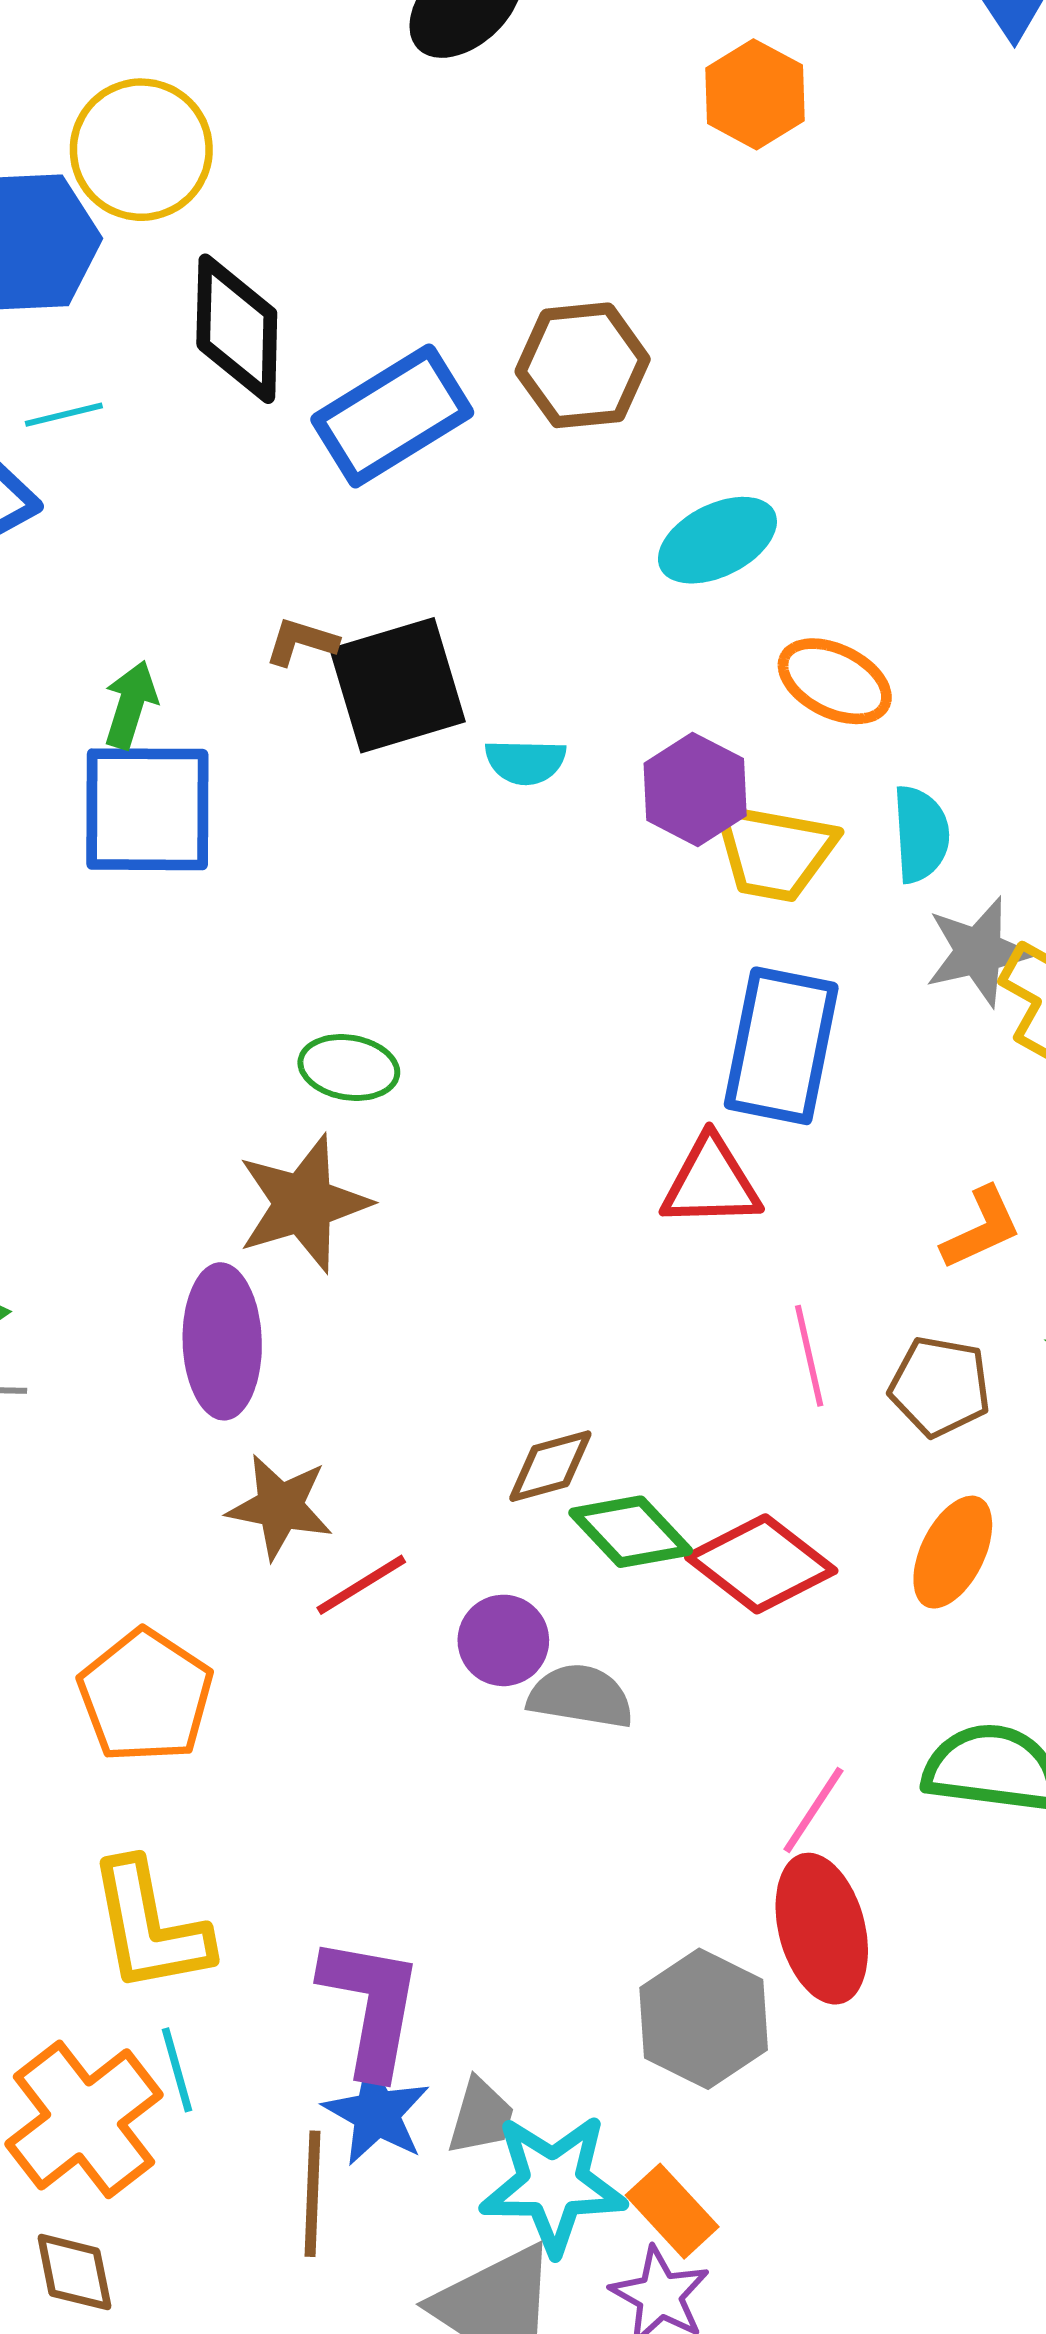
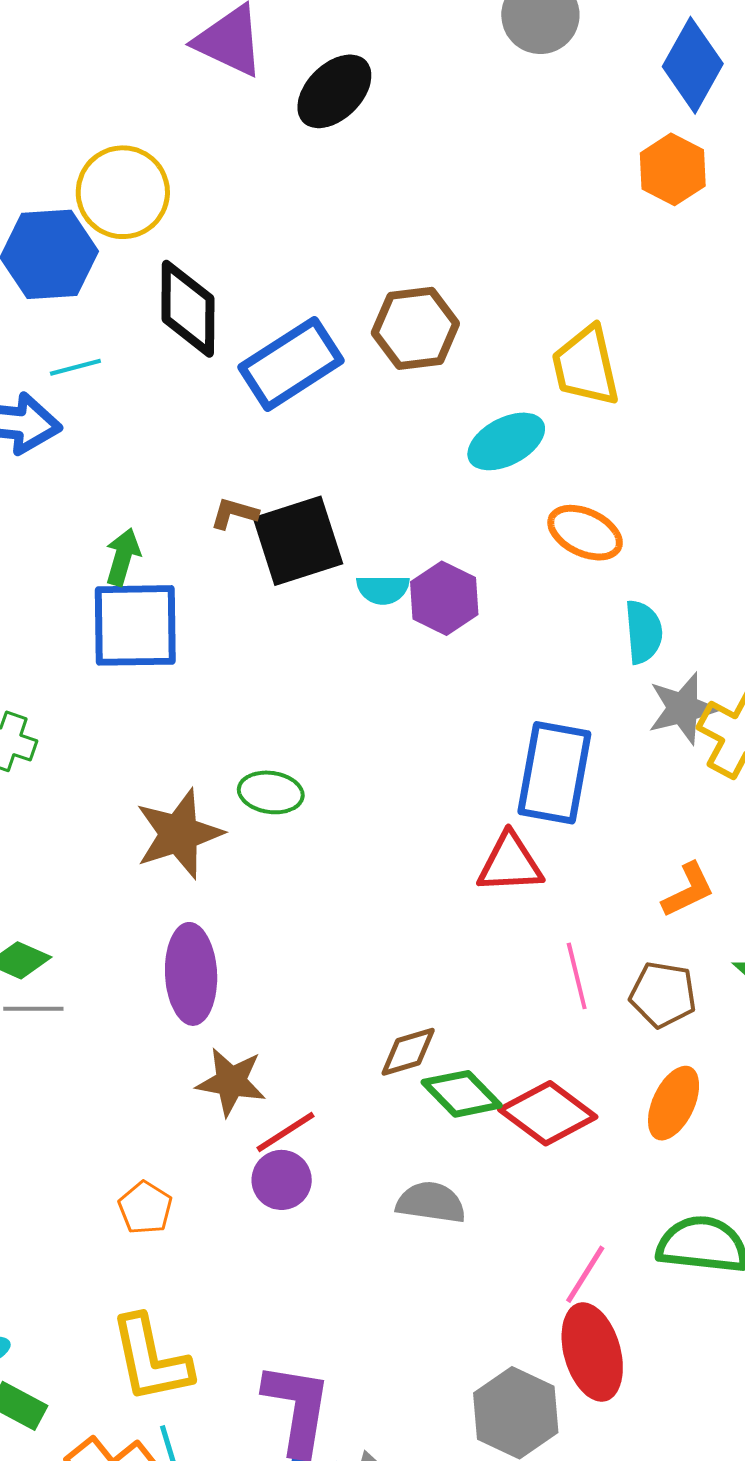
orange hexagon: (755, 94) -> (673, 169), moved
purple hexagon: (695, 789) -> (444, 598), moved
yellow trapezoid: (774, 852) -> (586, 366), moved, turned 68
brown star: (303, 1204) -> (179, 834), moved
purple circle: (503, 1640) -> (282, 1180), moved
orange pentagon: (146, 1696) -> (145, 1208), size x0.6

